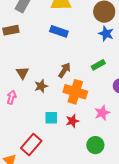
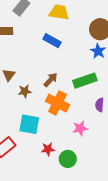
green rectangle: (98, 65) -> (85, 81), size x1.6
cyan square: (51, 118) -> (29, 124), size x1.5
red star: (72, 121) -> (48, 149), moved

